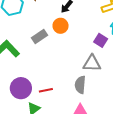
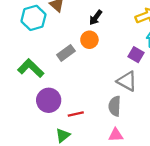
gray triangle: (92, 63) -> (127, 81), turned 30
purple circle: (21, 88) -> (49, 100), moved

